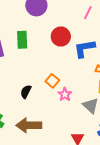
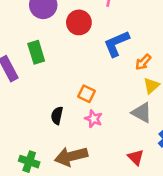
red circle: (61, 37) -> (79, 22), moved
pink star: (65, 94) -> (94, 119), moved

